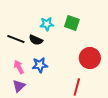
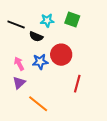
black line: (16, 39) -> (16, 24), moved
red circle: (90, 58) -> (61, 55), moved

